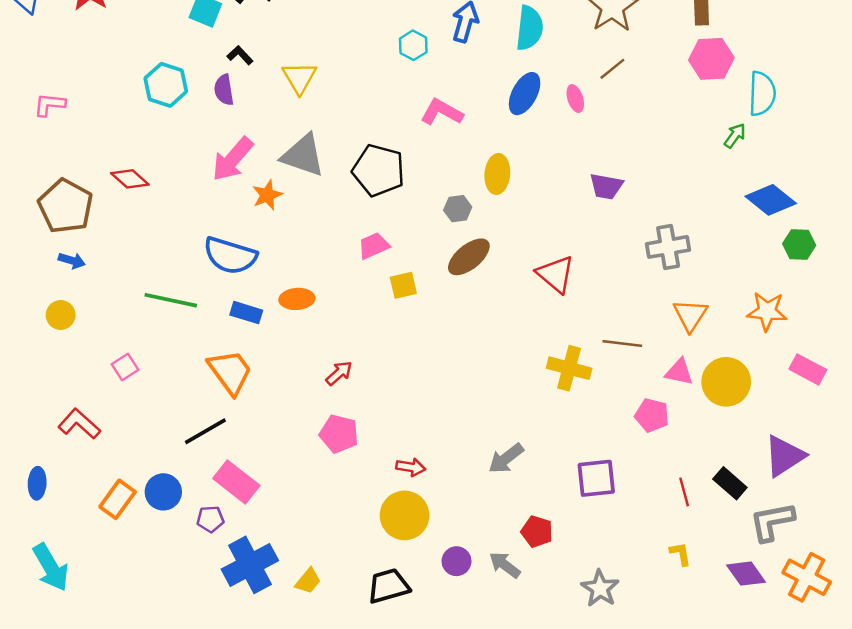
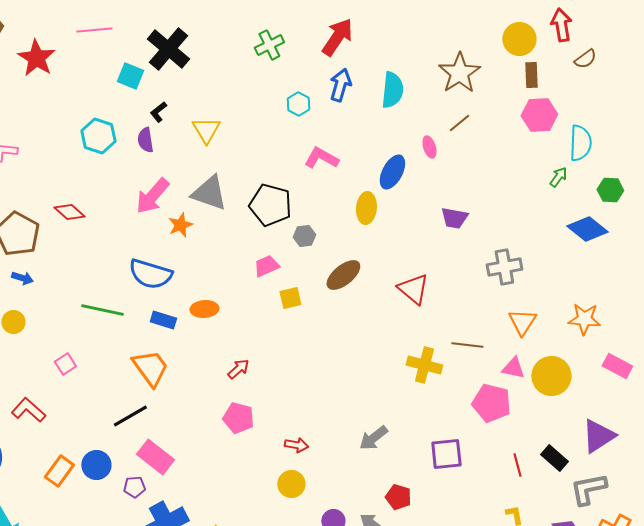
black L-shape: (240, 55) -> (158, 112), turned -85
blue ellipse: (525, 94) -> (392, 172), moved
gray hexagon: (458, 209) -> (304, 236), moved
green hexagon: (799, 244) -> (610, 190), moved
pink pentagon: (652, 415) -> (491, 403), size x1.4
yellow circle: (405, 515) -> (291, 484), size x0.7

